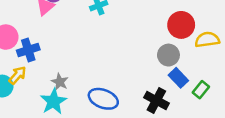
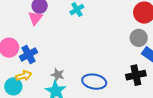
yellow arrow: (17, 75) -> (24, 76), turned 42
black cross: (156, 100) -> (136, 75), turned -30

